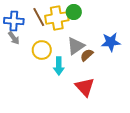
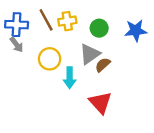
green circle: (74, 12) -> (99, 28), moved
yellow cross: (57, 18) -> (67, 21), size x0.7
blue star: (111, 42) -> (136, 31), moved

